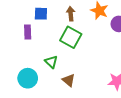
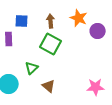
green triangle: (51, 62) -> (32, 68), turned 32

